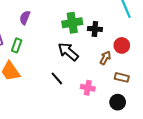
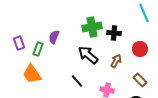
purple semicircle: (25, 18) -> (54, 37), moved
brown arrow: (105, 58) -> (116, 61), moved
brown rectangle: (122, 77) -> (140, 80), turned 32

